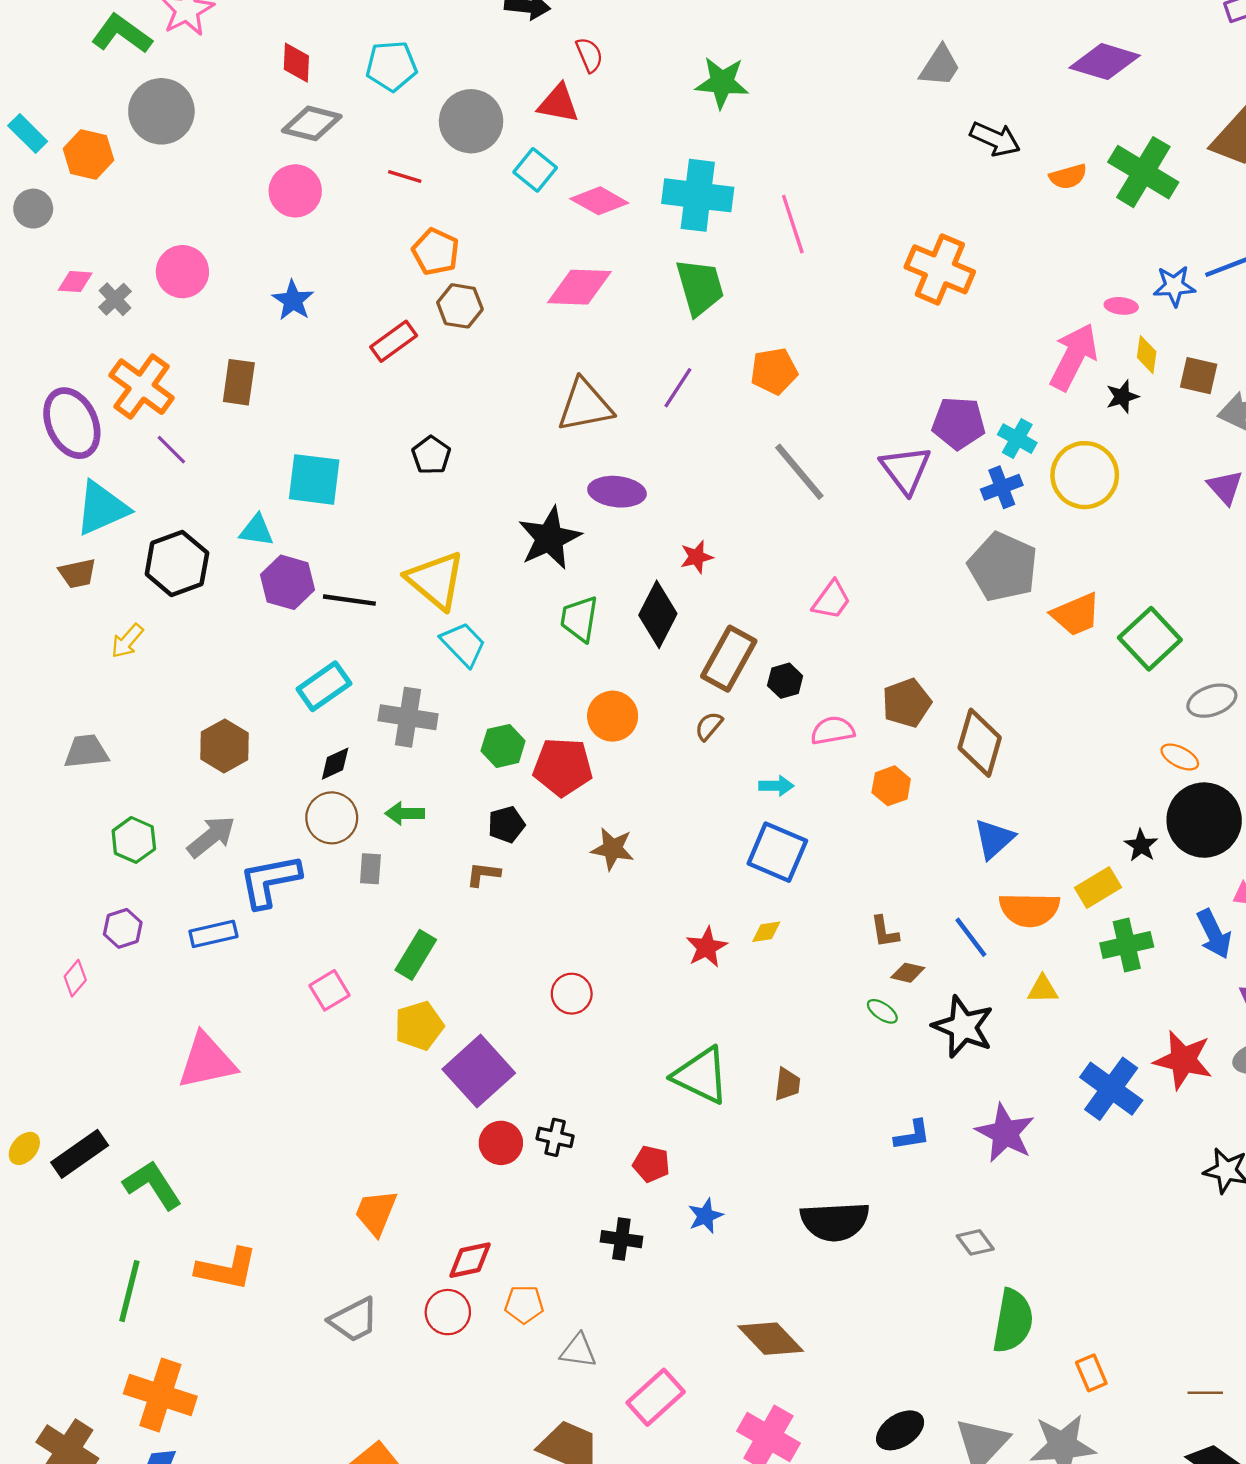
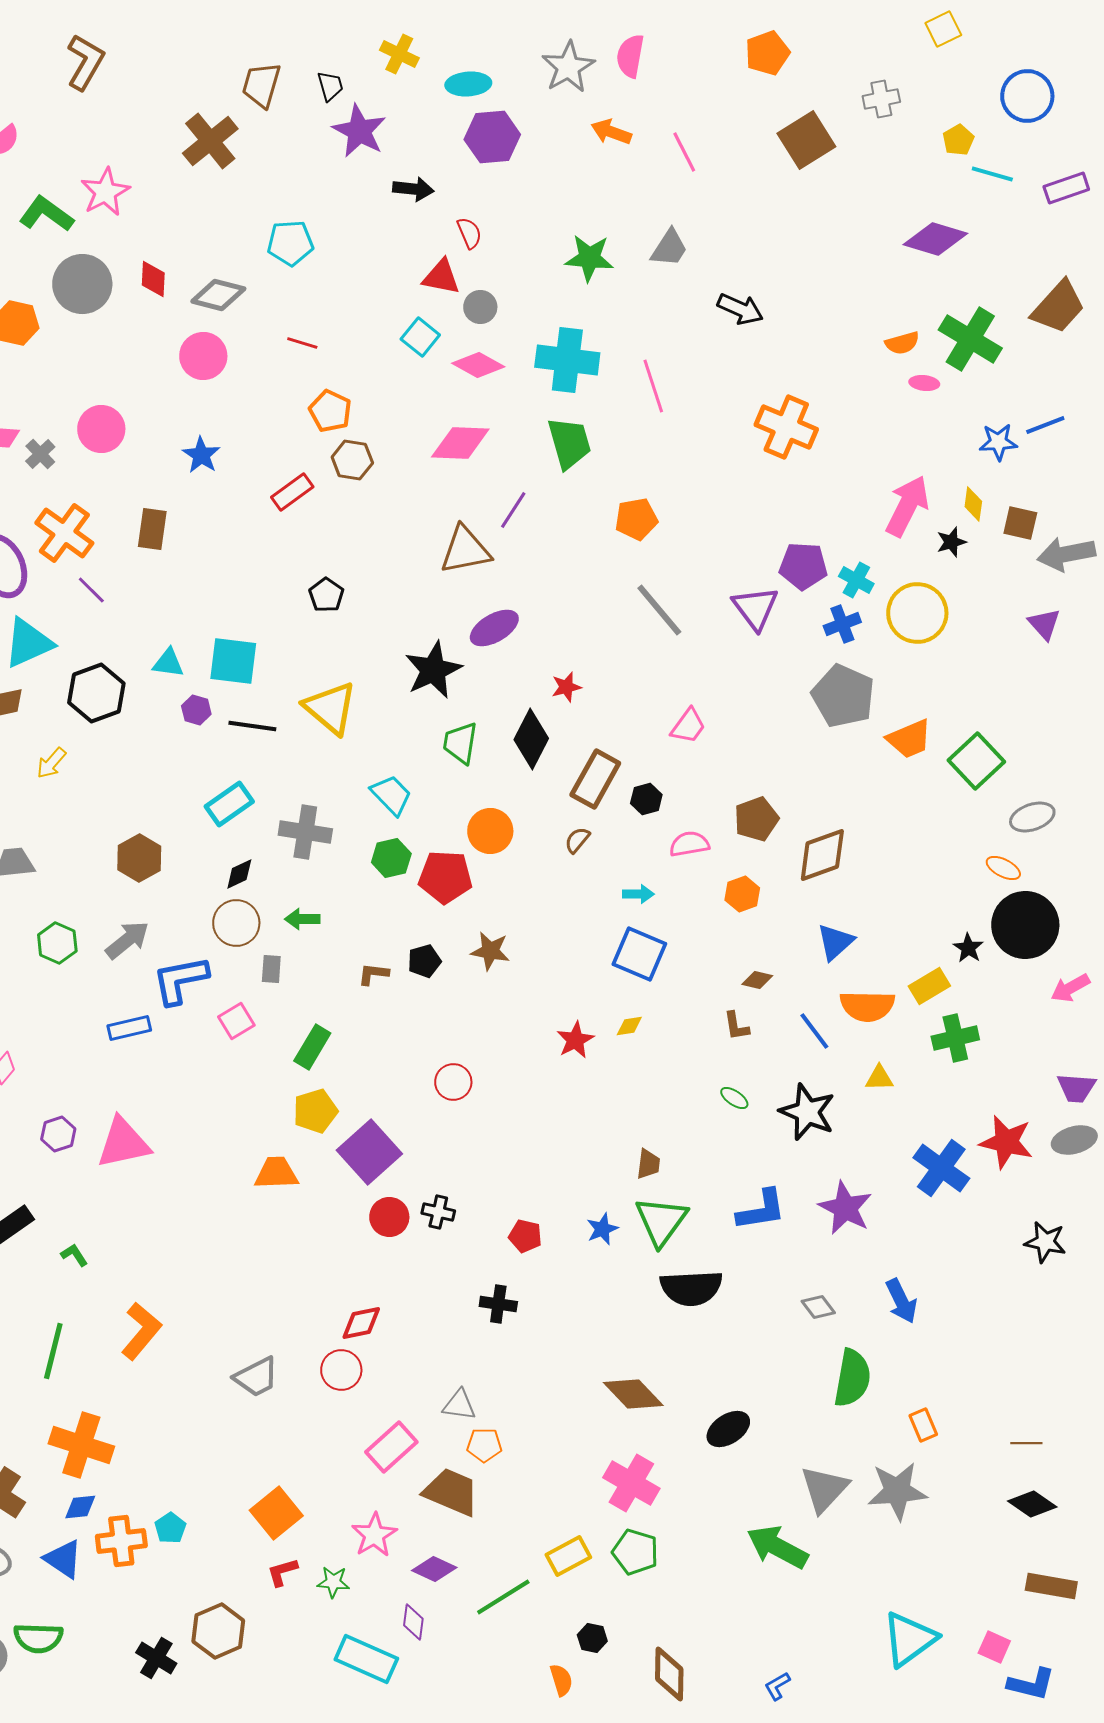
red diamond: (296, 63) -> (153, 279), moved
gray trapezoid: (940, 66) -> (669, 248), moved
gray circle: (471, 121) -> (480, 307), moved, size x0.6
black arrow: (995, 139) -> (740, 309), moved
pink ellipse: (1121, 306) -> (924, 383), moved
purple line: (678, 388) -> (513, 510), moved
cyan square: (314, 479) -> (233, 661), moved
purple ellipse: (617, 492) -> (494, 628), turned -36
purple hexagon: (287, 582) -> (196, 710), size x0.6
cyan trapezoid: (463, 644) -> (391, 795), moved
brown diamond: (980, 743) -> (822, 855), turned 54
black pentagon: (506, 824) -> (424, 961), moved
purple hexagon: (123, 928) -> (58, 1134), moved
blue arrow: (1214, 934) -> (901, 1301), moved
brown diamond: (908, 973) -> (757, 980), moved
pink square: (330, 990) -> (236, 1021), moved
green triangle: (701, 1075) -> (661, 1221), moved, turned 40
blue L-shape: (912, 1135) -> (761, 1210), size x1.5
green L-shape: (153, 1185) -> (74, 1255), size x0.5
orange trapezoid: (376, 1213) -> (276, 1173), moved, turned 66
blue star: (705, 1216) -> (602, 1229), moved
orange L-shape: (227, 1269) -> (141, 1331), turned -62
orange pentagon: (524, 1304) -> (484, 1445), moved
pink rectangle: (656, 1397) -> (391, 1447), moved
black ellipse: (900, 1430) -> (728, 1429), moved

